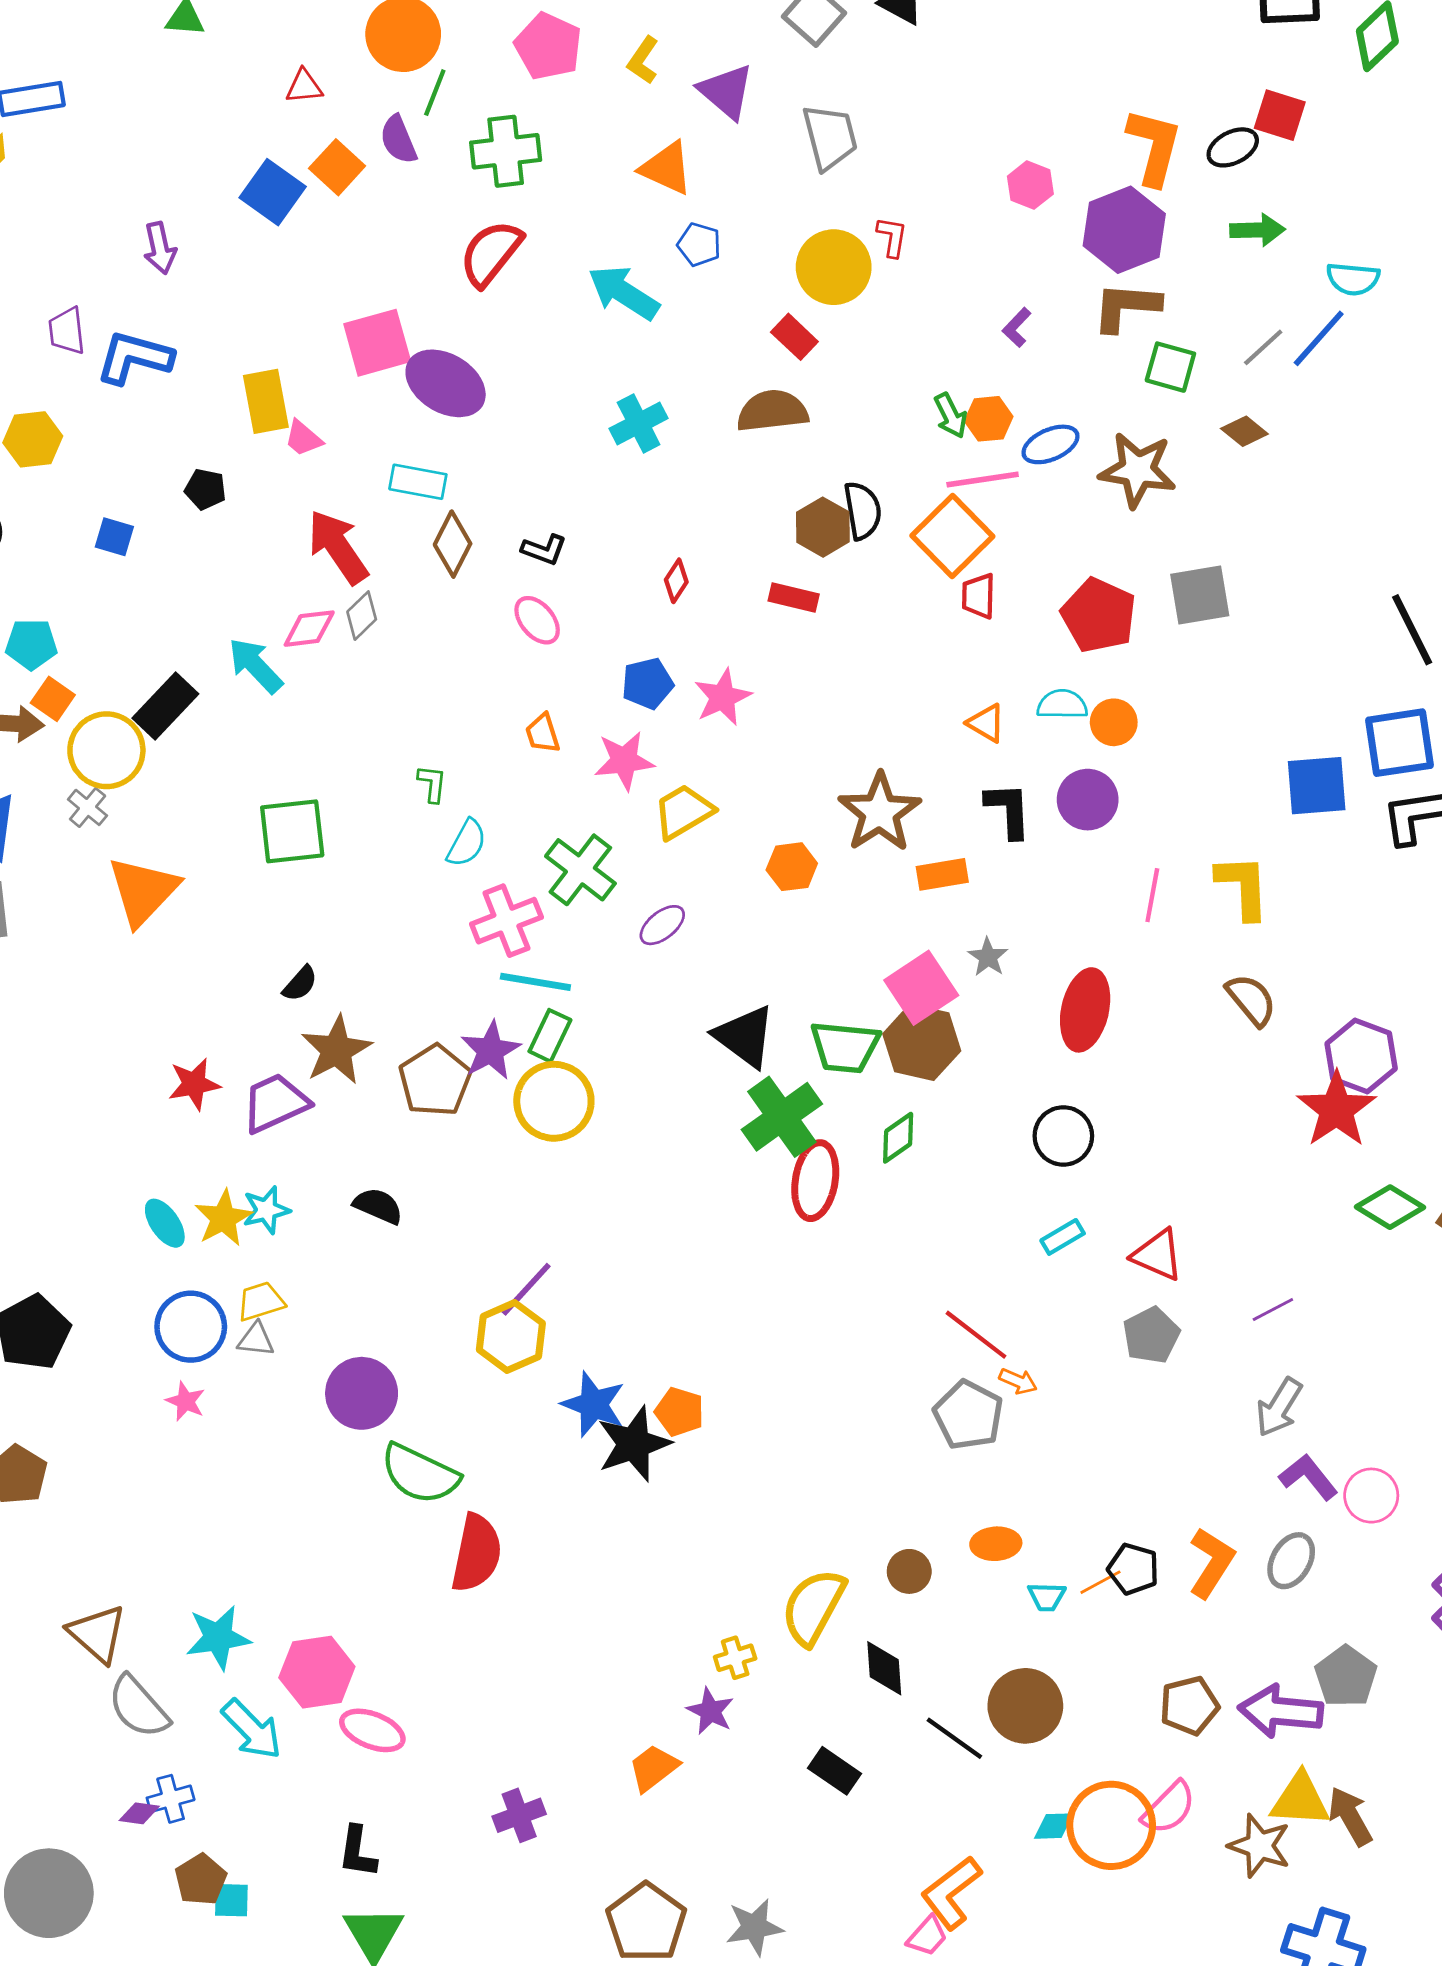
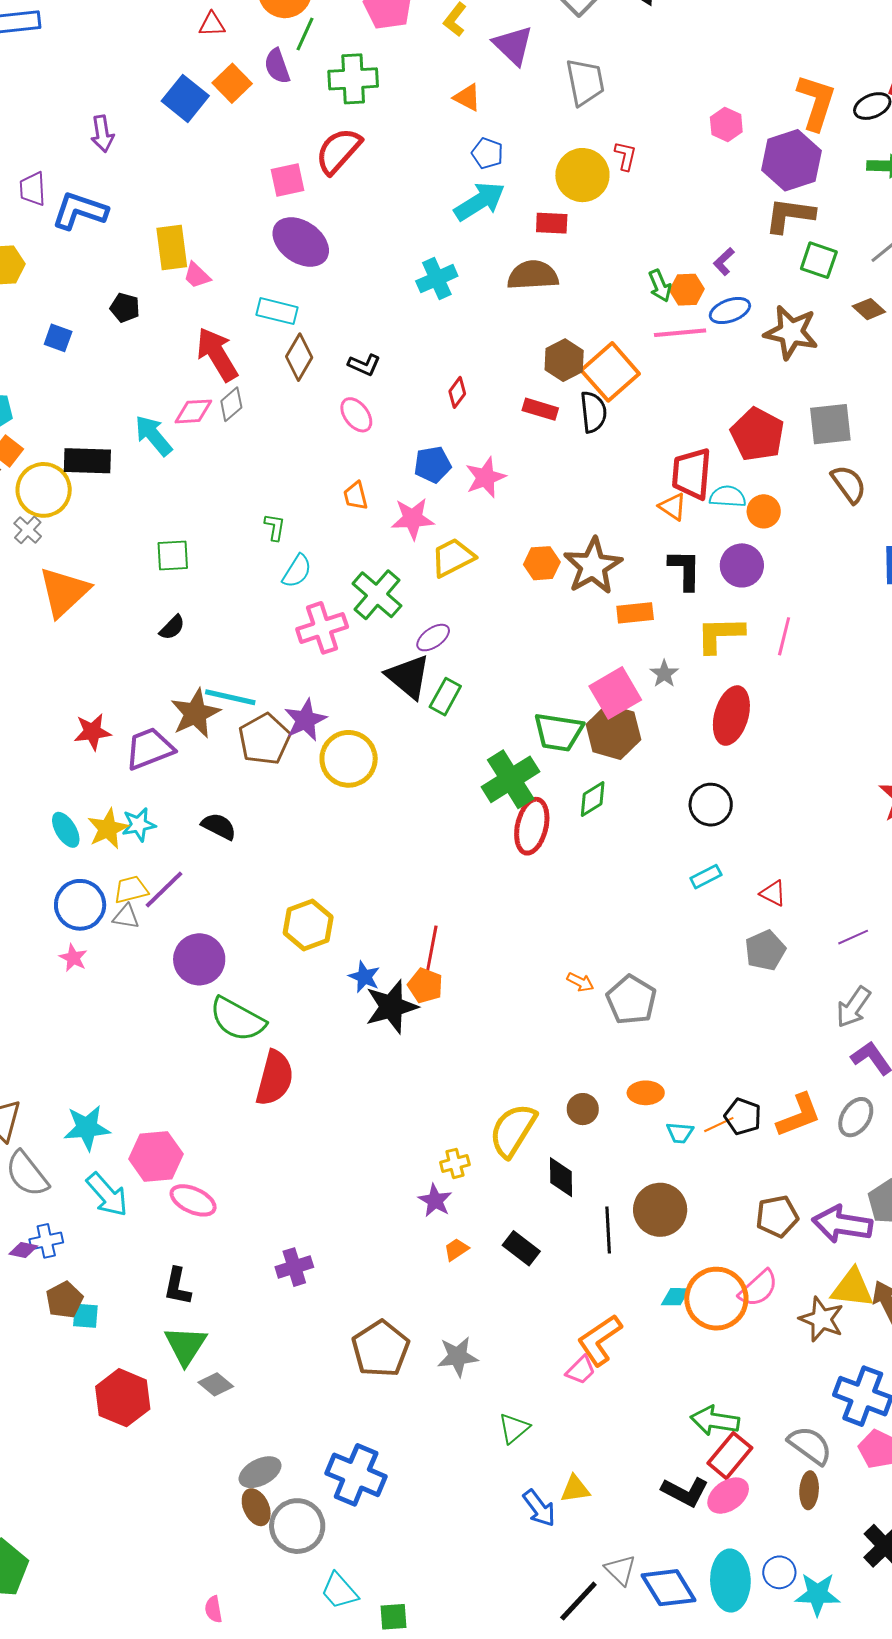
orange triangle: (666, 168) -> (467, 97), size x0.7
cyan arrow: (624, 293) -> (480, 201), moved, turned 112
purple L-shape: (1017, 327) -> (724, 262), moved
red rectangle: (794, 337) -> (552, 223), turned -44
pink square: (377, 343) -> (288, 180), moved, size x0.7
black semicircle: (863, 511) -> (593, 412), moved
orange square: (952, 536) -> (610, 372), moved
red trapezoid: (978, 596) -> (692, 474), moved, size x1.6
black rectangle: (165, 706) -> (87, 461), turned 45
green square: (292, 831) -> (173, 555), size x0.7
orange hexagon: (792, 867) -> (542, 563), moved
yellow L-shape: (1243, 887) -> (720, 635), moved, turned -92
cyan line: (535, 982) -> (230, 697), moved
black semicircle: (300, 984) -> (172, 627), moved
brown semicircle: (1251, 1000) -> (849, 484), moved
green rectangle: (550, 1036) -> (445, 697), moved
black triangle: (745, 1036) -> (408, 677), moved
red triangle: (1158, 1255) -> (773, 893), size x0.7
purple line: (526, 1289) -> (164, 889), moved
red line: (976, 1335) -> (431, 952), moved, turned 60
orange arrow: (1018, 1381) -> (580, 982), moved
blue star: (593, 1404) -> (364, 977), size x0.7
orange L-shape: (1211, 1563) -> (799, 1115), turned 33
black line: (954, 1738) -> (608, 1230), turned 48
orange trapezoid: (654, 1768) -> (456, 1249), moved, size x0.7

